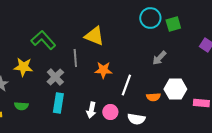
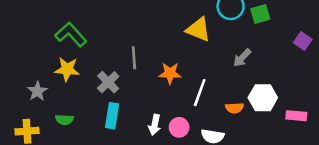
yellow triangle: (94, 36) -> (198, 29), moved
green L-shape: (43, 40) -> (71, 35), moved

